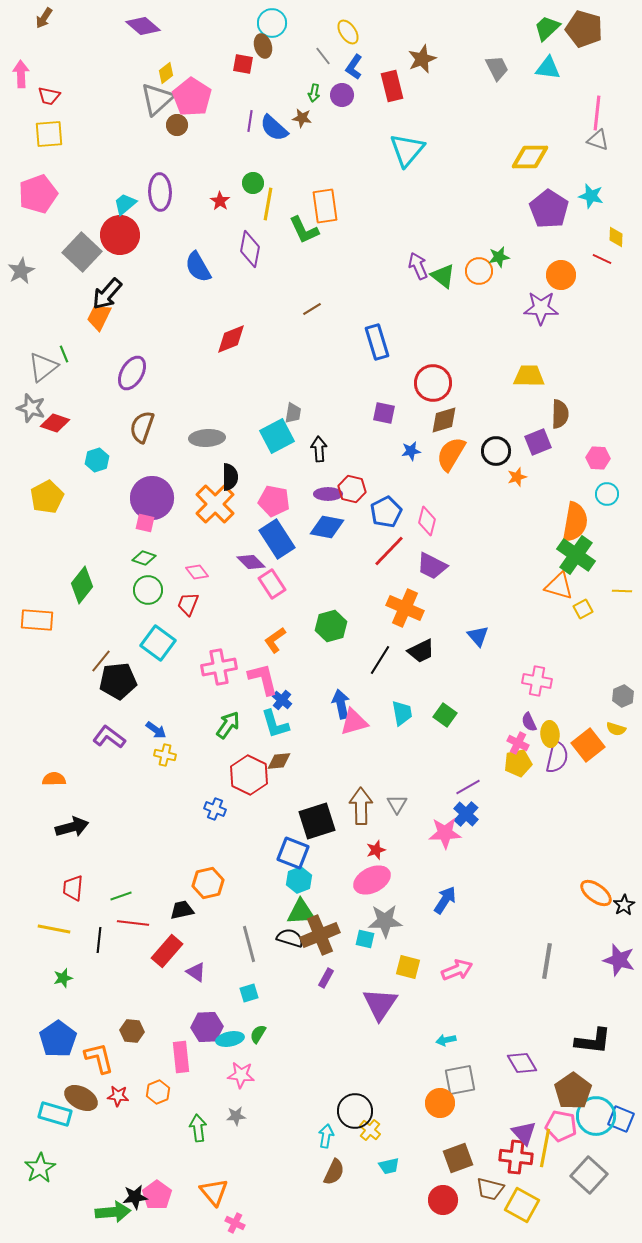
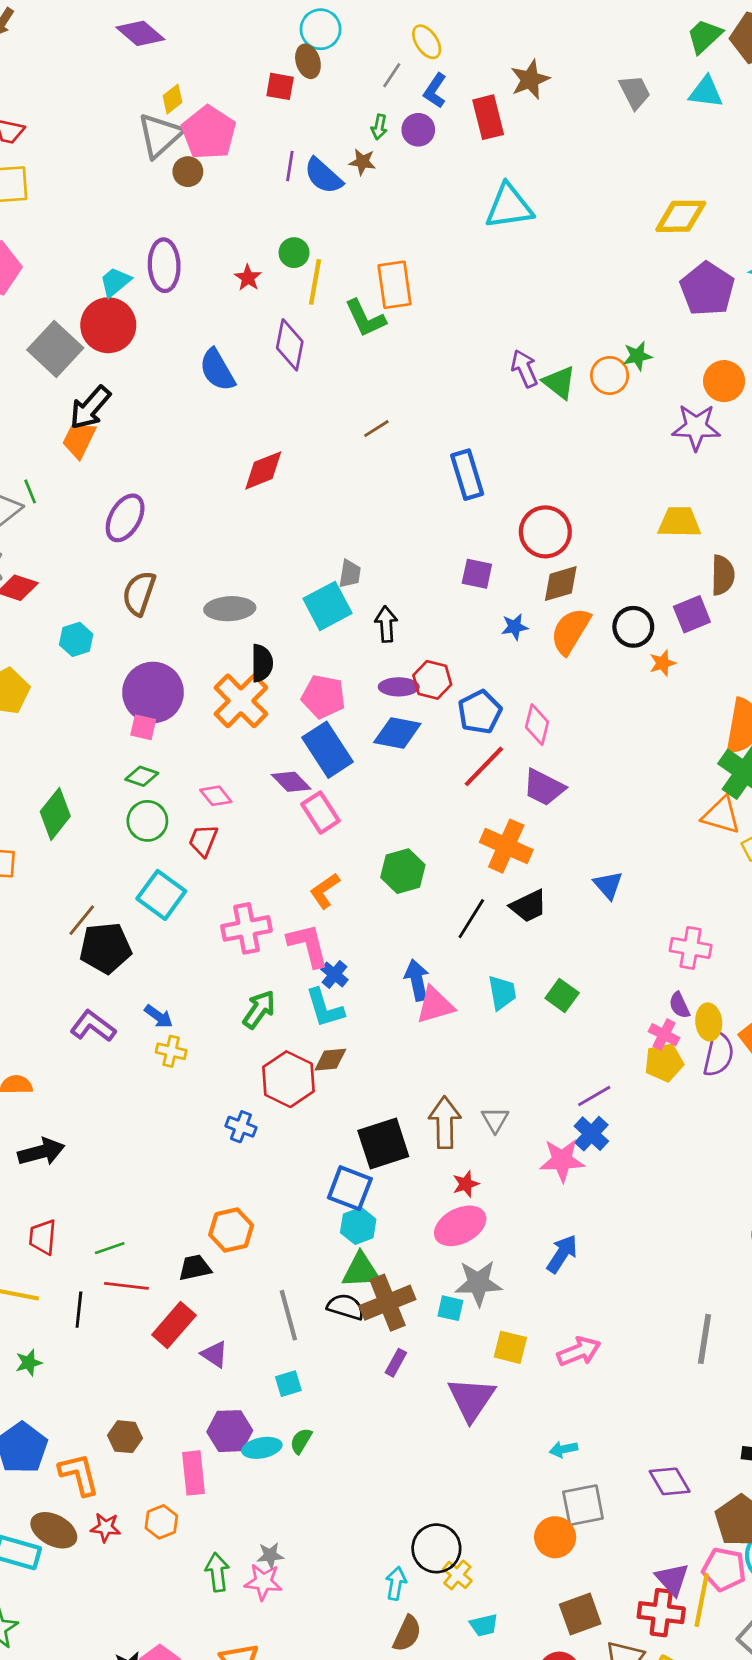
gray line: (323, 56) -> (392, 75), turned 72
cyan triangle: (407, 150) -> (509, 207), turned 42
pink star: (241, 1075) -> (263, 1582), moved

